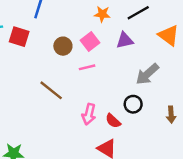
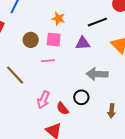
orange star: (102, 14) -> (58, 19), moved
pink square: (90, 42) -> (54, 40), turned 35
gray arrow: (147, 74) -> (97, 74), turned 35

